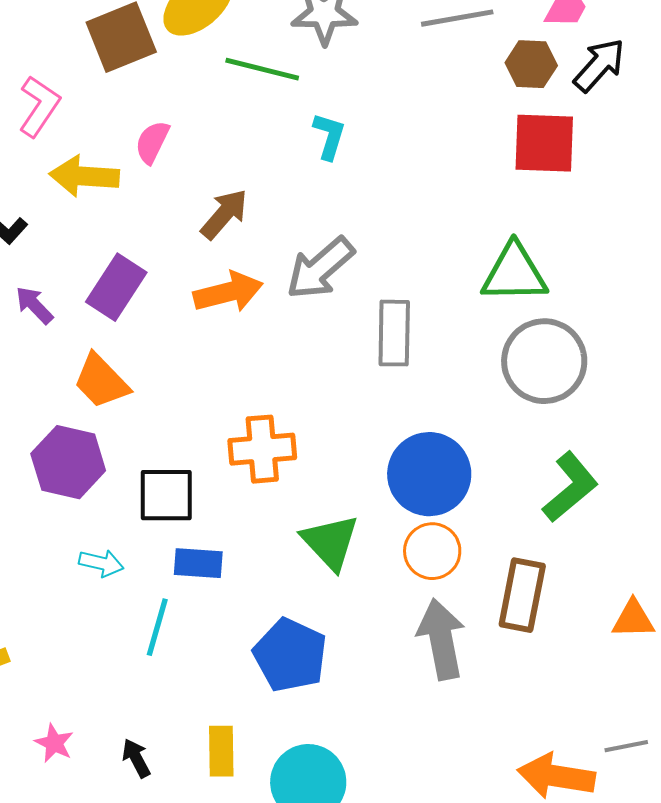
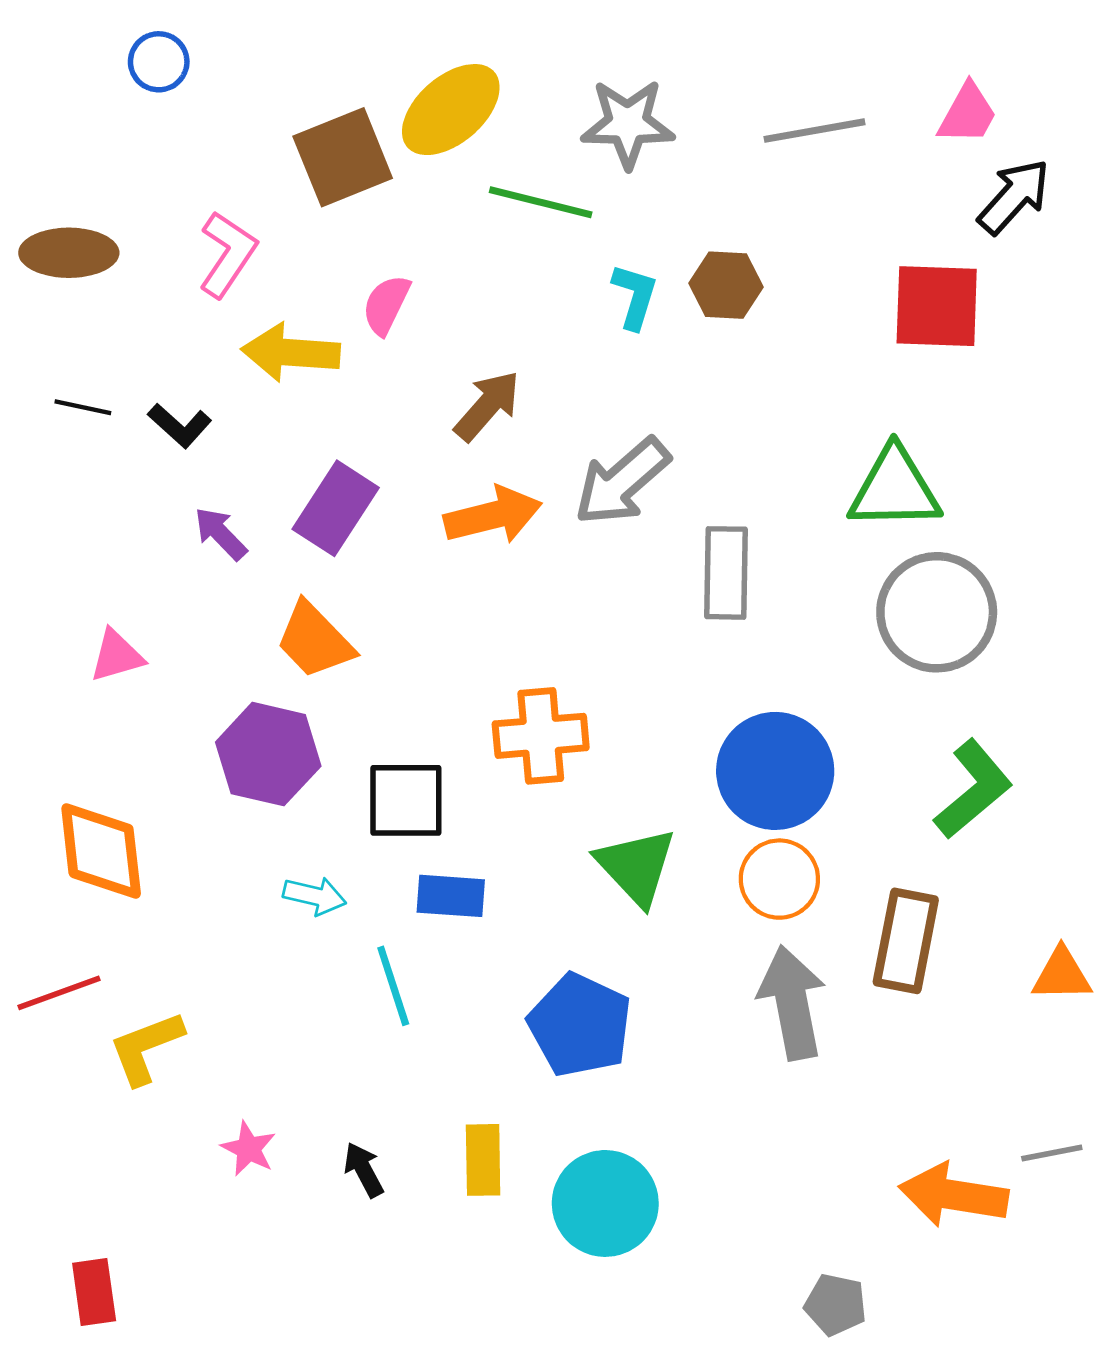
brown hexagon: (531, 64) -> (726, 285), moved
cyan line: (157, 627) -> (393, 986), turned -34

